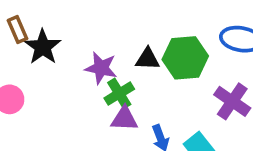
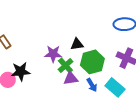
black star: (43, 47) -> (21, 72), moved, turned -30
green hexagon: (185, 58) -> (92, 62), moved

